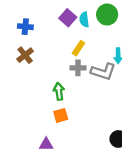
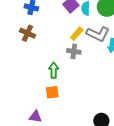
brown cross: (25, 55) -> (28, 33), turned -35
gray L-shape: (103, 72) -> (98, 34), moved

